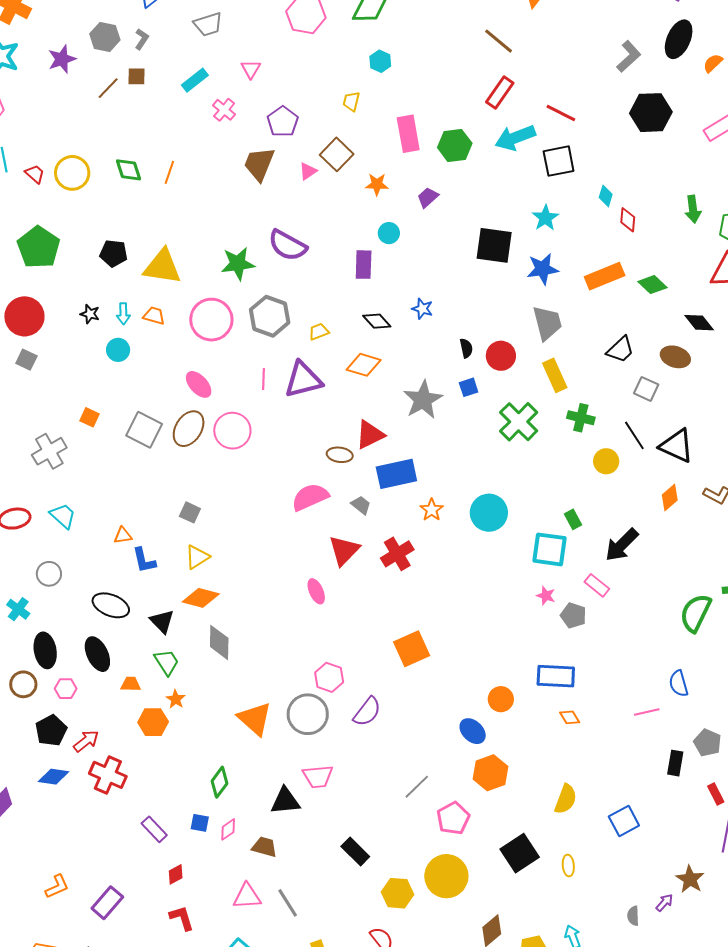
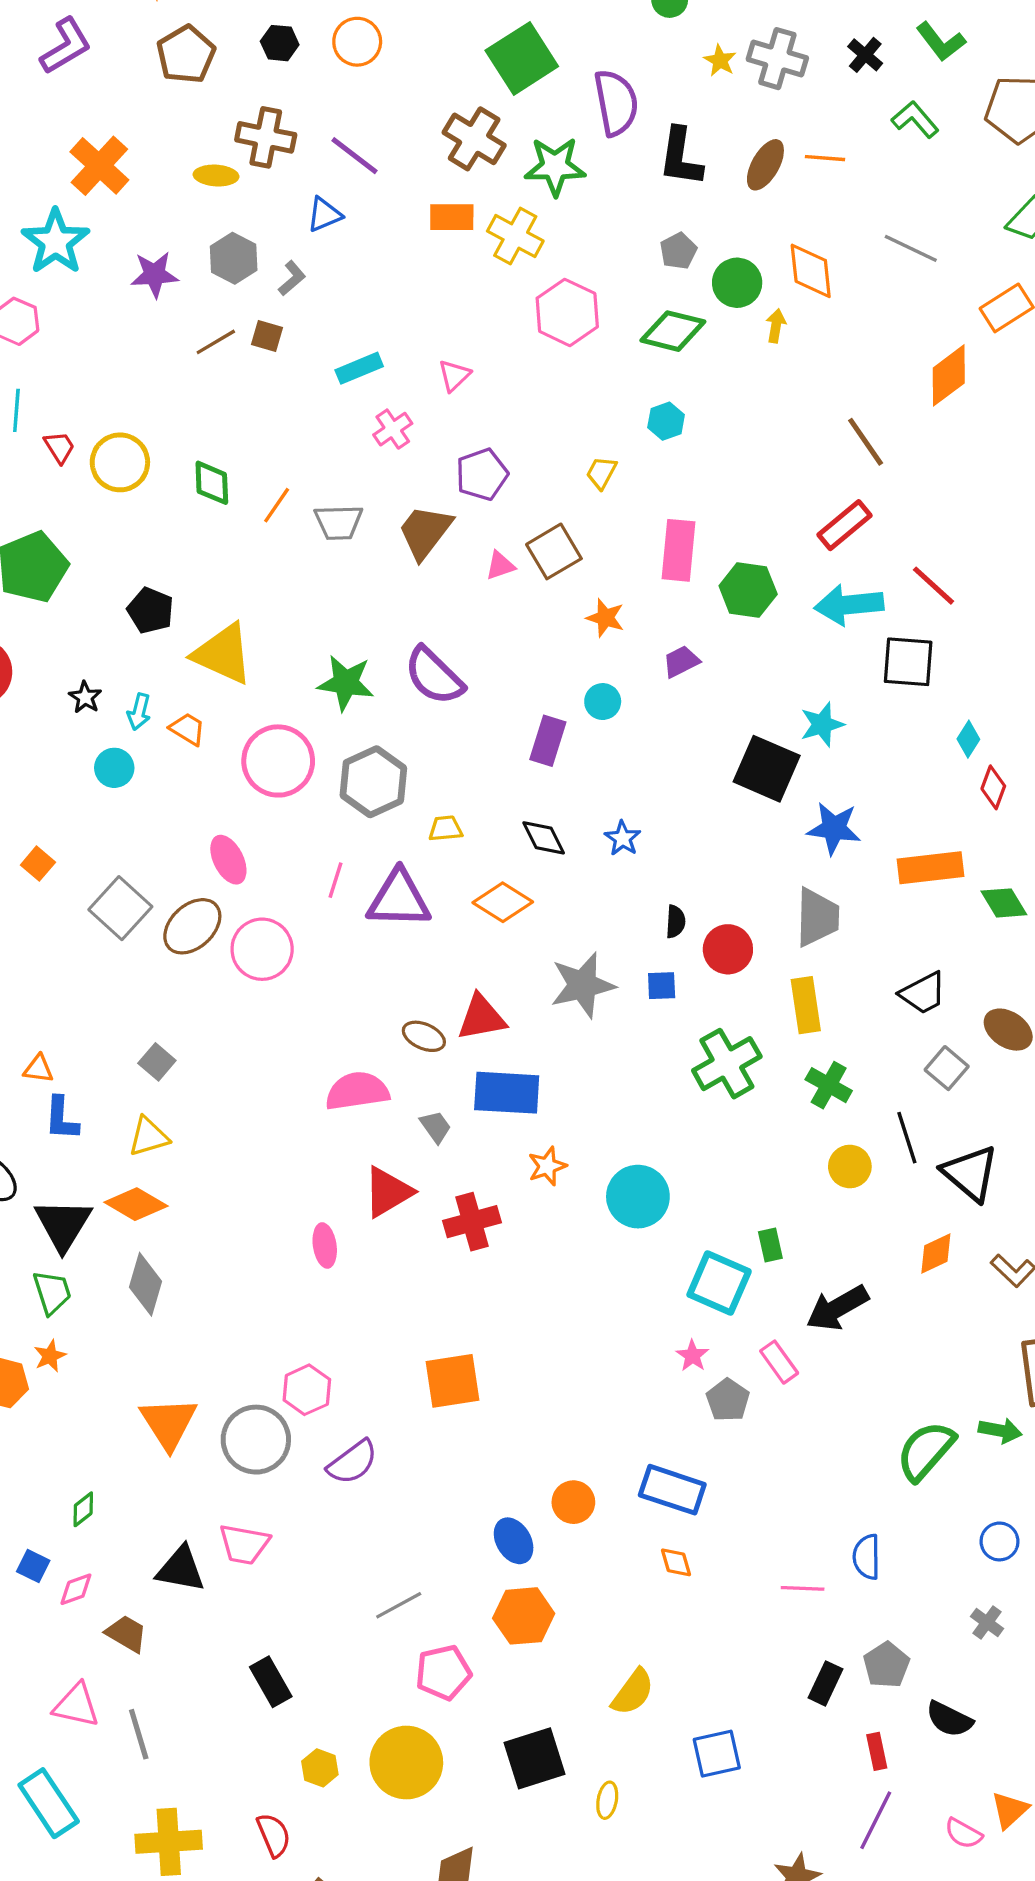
gray trapezoid: (208, 24) -> (339, 522), moved
cyan star: (545, 218) -> (822, 724), moved
black triangle: (162, 621) -> (63, 1225), size x1.4
green diamond: (219, 782) -> (83, 1509), size x0.7
yellow hexagon: (398, 893) -> (320, 1768), size x0.7

